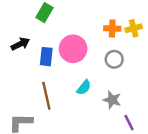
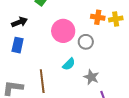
blue rectangle: (46, 57) -> (18, 45), moved
gray circle: (114, 59) -> (86, 42), moved
brown line: (46, 96) -> (42, 81), moved

